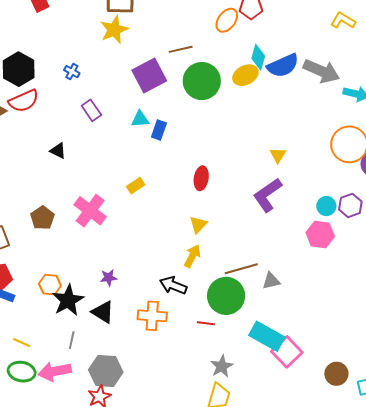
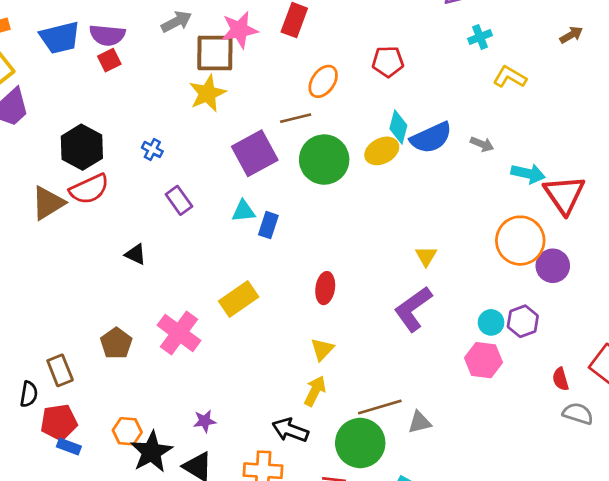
orange ellipse: (227, 20) -> (323, 81), moved
gray arrow: (321, 71) -> (482, 144), size x0.5
yellow rectangle: (136, 186) -> (239, 299), size x1.6

